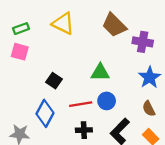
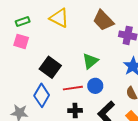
green triangle: (100, 72) -> (90, 61), turned -42
black square: (54, 81) -> (50, 67), size x1.5

